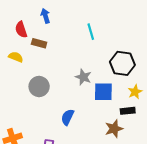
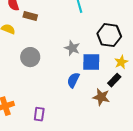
black rectangle: (128, 111) -> (114, 80), turned -40
blue semicircle: (68, 117) -> (73, 80), moved
brown star: (114, 129) -> (101, 97), turned 30

